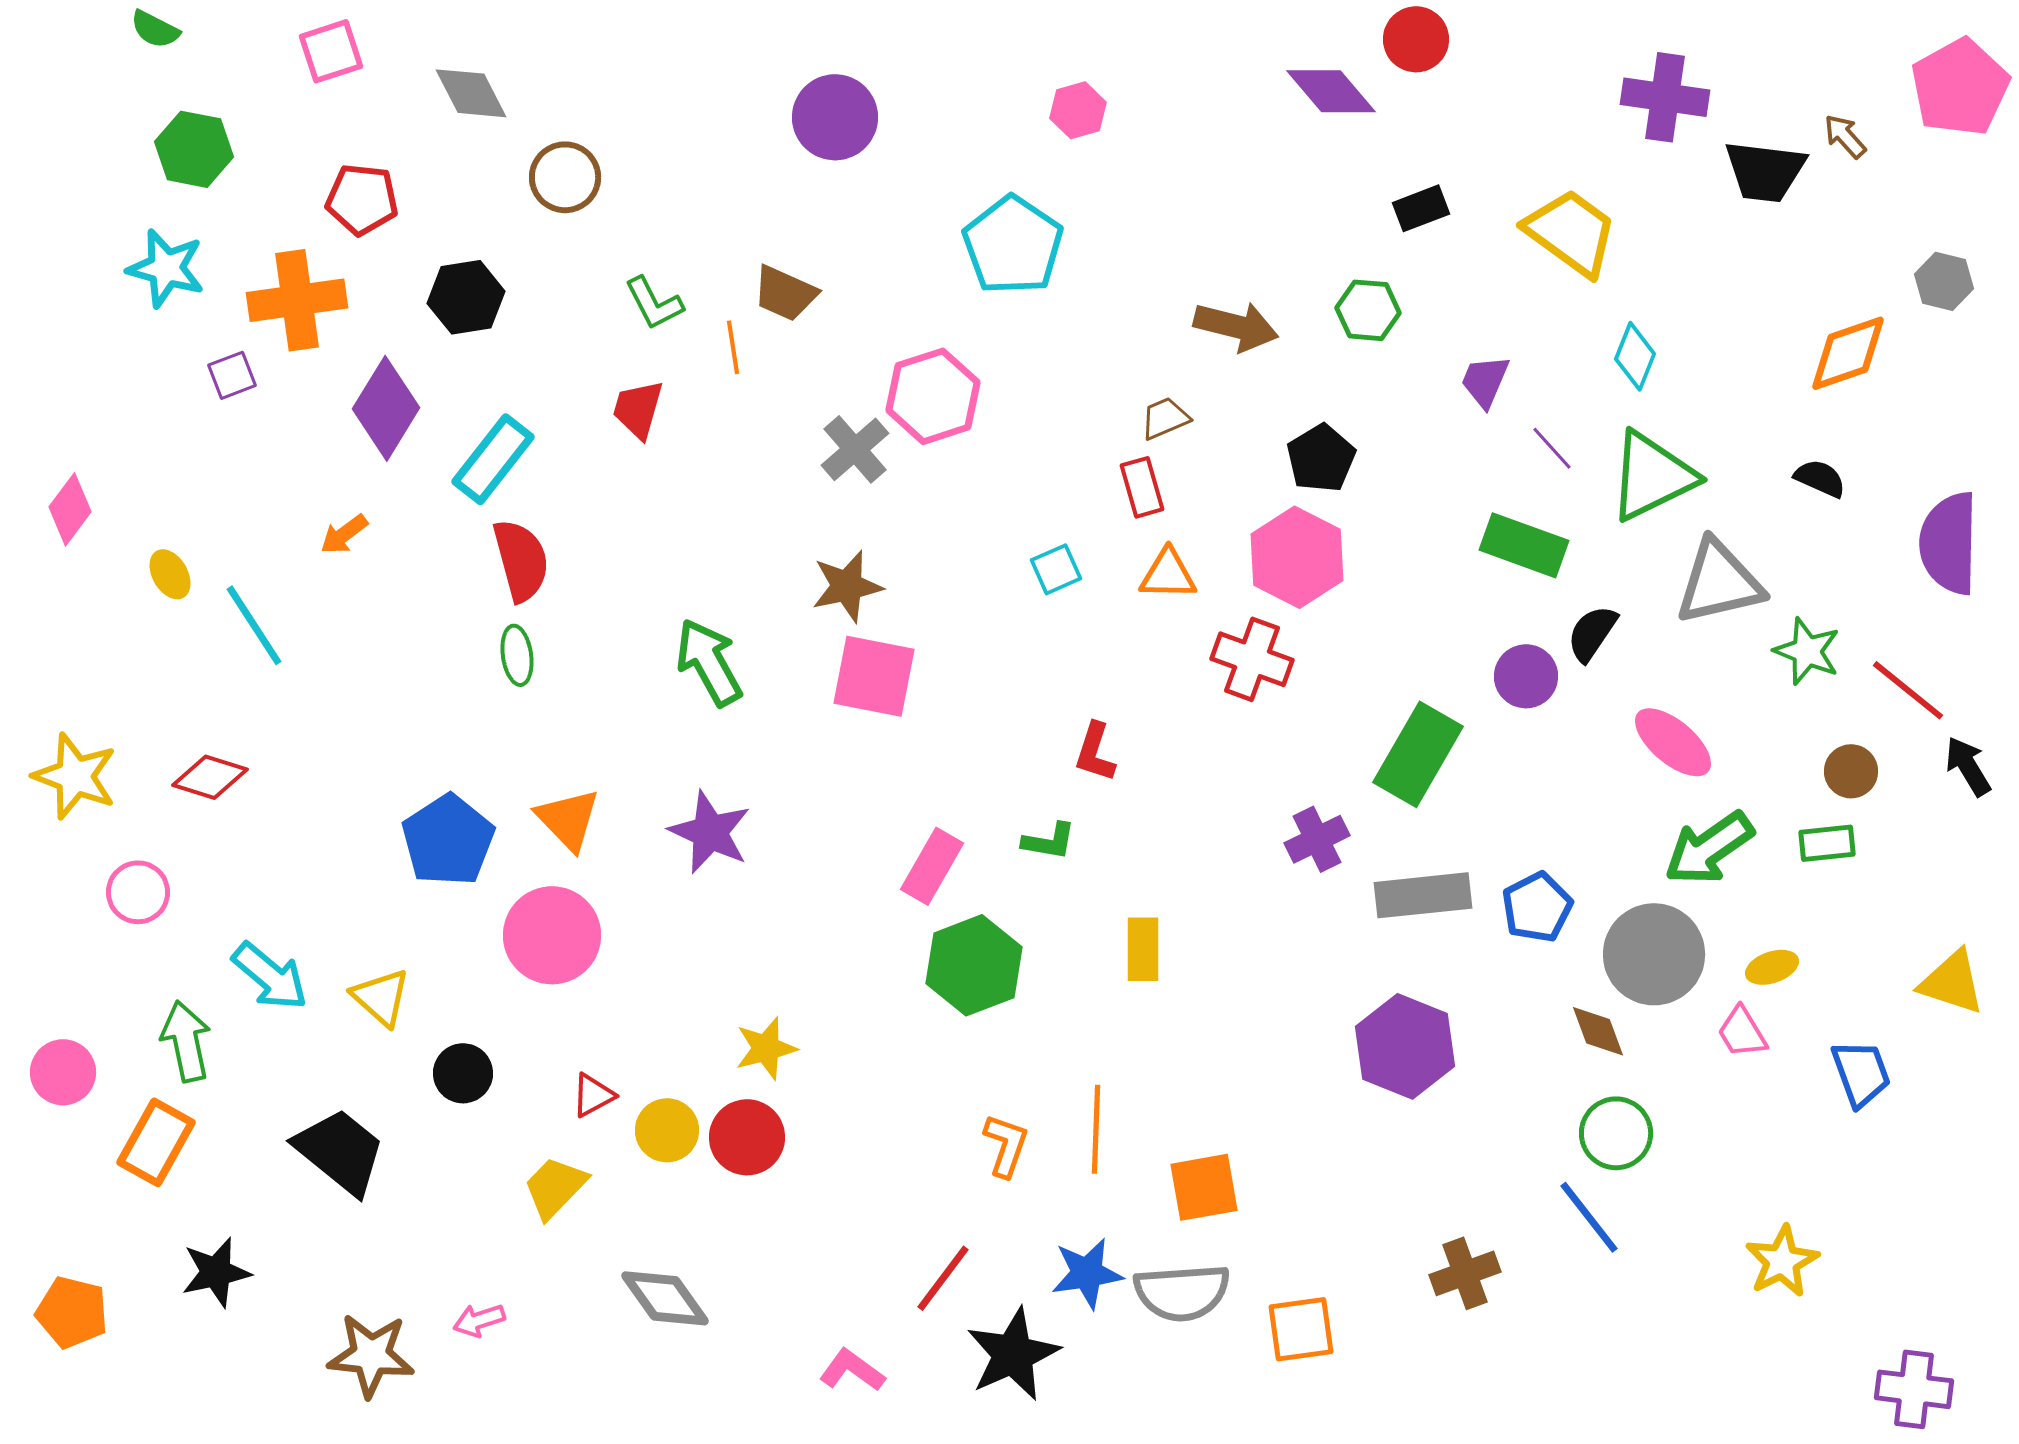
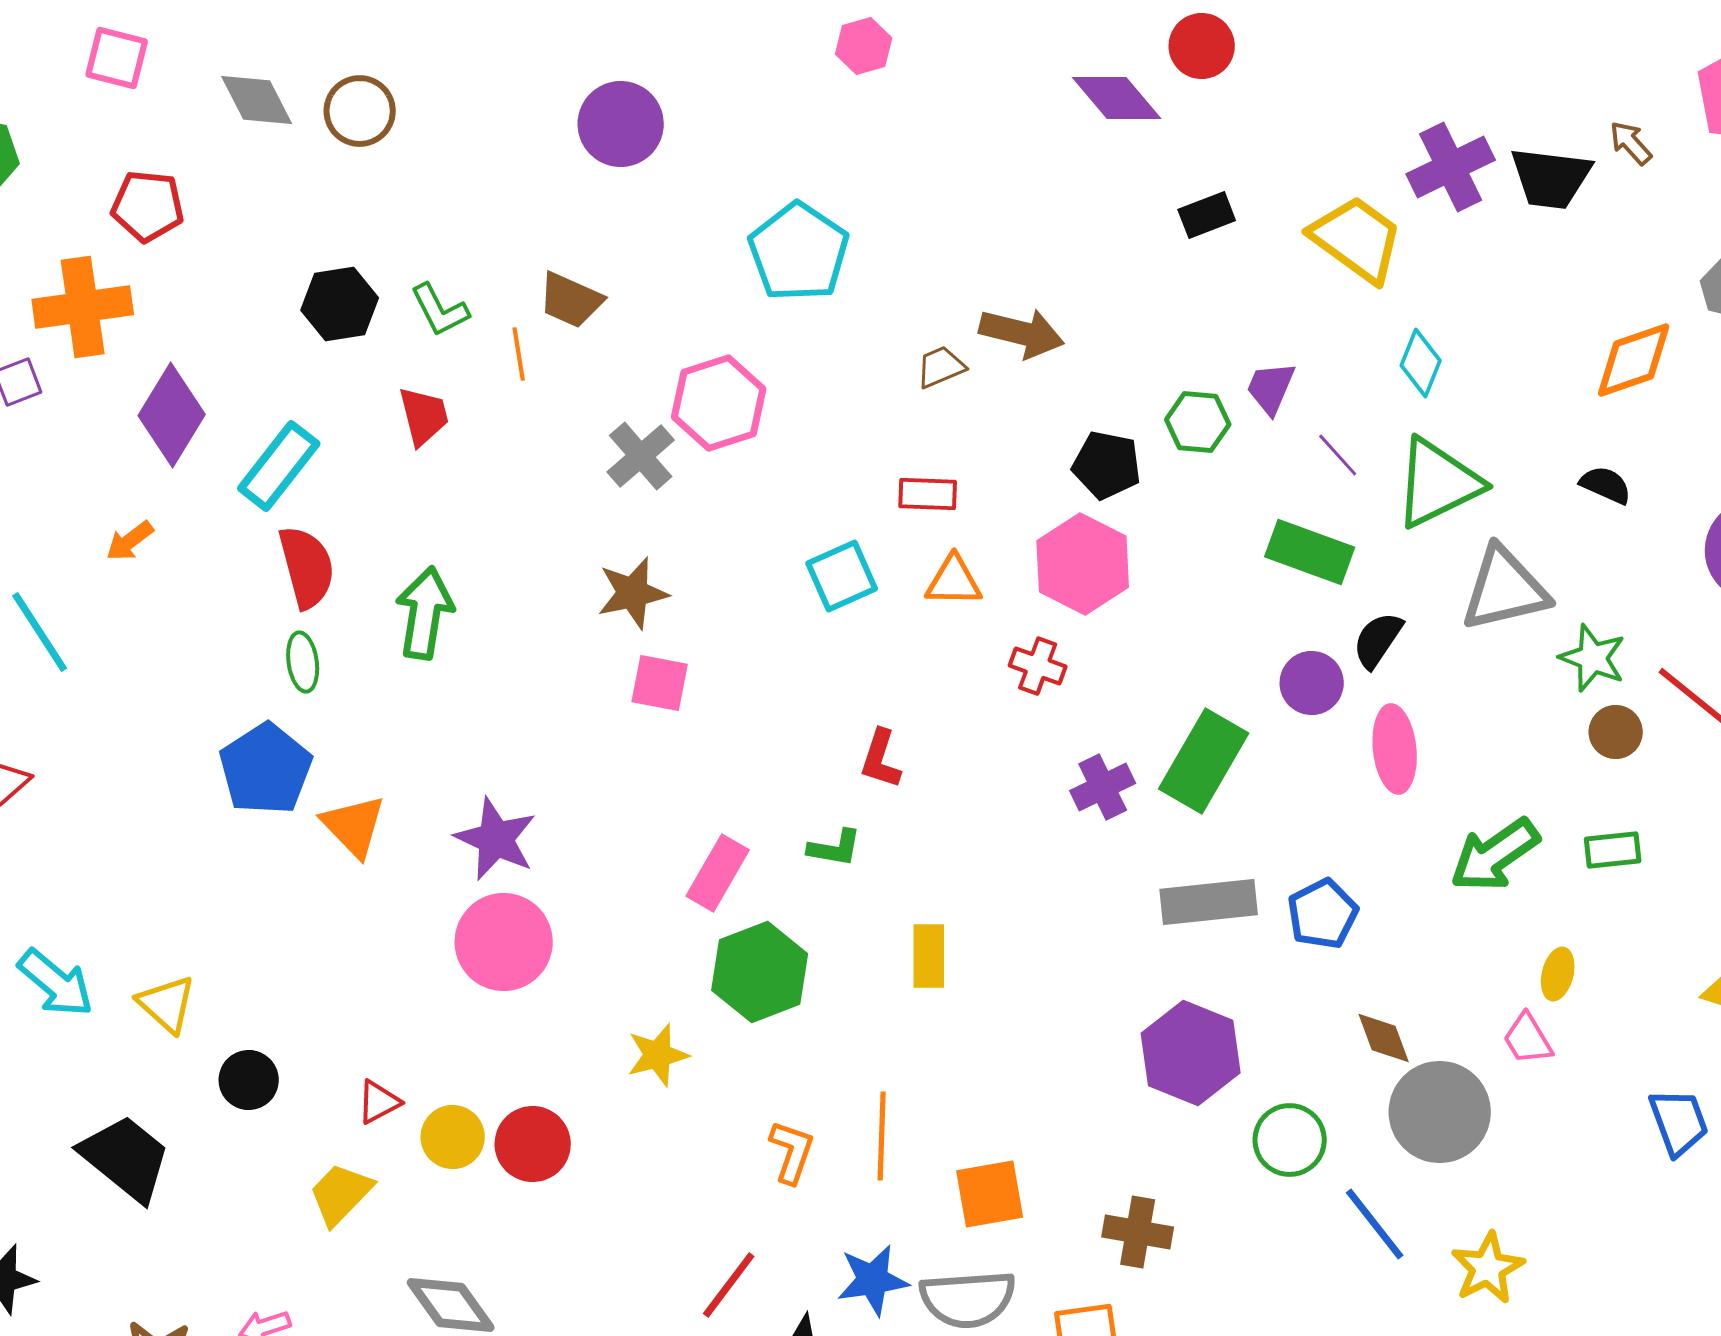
pink square: (331, 51) -> (117, 58), turned 32
purple cross: (1665, 97) -> (1451, 167), moved, turned -34
pink hexagon: (1078, 110) -> (864, 46), moved
brown circle: (565, 177) -> (360, 111), moved
black hexagon: (466, 297) -> (340, 304), moved
green hexagon: (1368, 310) -> (1198, 422), moved
red trapezoid: (638, 409) -> (424, 416), turned 150
brown trapezoid: (1165, 418) -> (941, 367), moved
black pentagon: (1321, 458) -> (1107, 465), turned -30
red rectangle: (1142, 487) -> (928, 494), turned -72
cyan square: (1056, 569) -> (842, 576), size x1.4
red cross: (1252, 659) -> (1038, 666), size x0.7
green arrow: (709, 662) -> (425, 613), moved, turned 38
pink square: (874, 676) -> (660, 683), size x0.7
pink ellipse: (1673, 742) -> (1395, 749), moved, turned 44
brown circle: (1851, 771) -> (1616, 732), moved
purple cross: (1317, 839) -> (1103, 787), moved
blue pentagon: (448, 840) -> (266, 769), moved
pink circle: (552, 935) -> (504, 942), moved
gray circle: (1654, 954) -> (1440, 1112), moved
yellow ellipse: (1772, 967) -> (1558, 974), turned -57
yellow star: (766, 1048) -> (658, 1055), moved
blue trapezoid: (1861, 1073) -> (1679, 1122), moved
green circle: (1616, 1133) -> (1290, 1140), moved
yellow star: (1782, 1261) -> (1488, 1268), moved
brown cross: (1465, 1273) -> (1138, 1232), moved, turned 30

